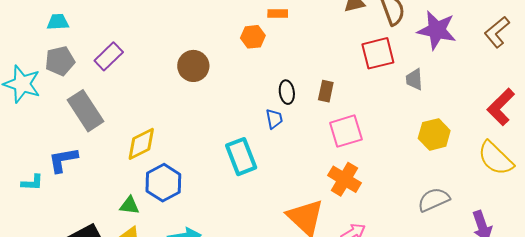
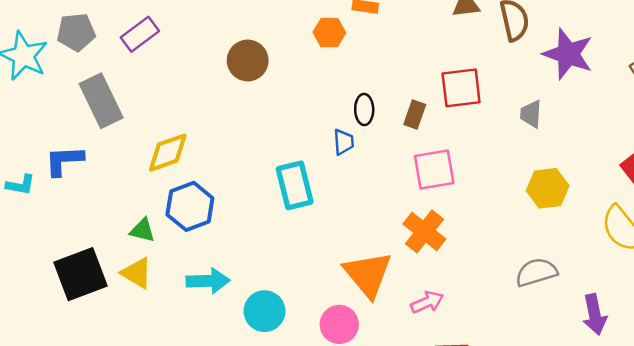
red square: (378, 53) -> (461, 88), moved

